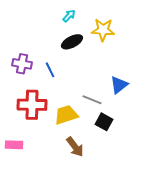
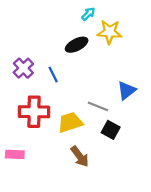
cyan arrow: (69, 16) -> (88, 14), moved
purple cross: (22, 64) -> (23, 68), turned 36

